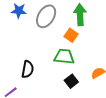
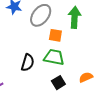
orange square: (71, 35) -> (55, 35), moved, turned -32
black semicircle: (28, 69) -> (28, 63), moved

